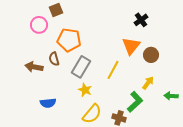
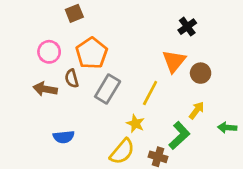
pink circle: (39, 25) -> (49, 52), moved
orange pentagon: (69, 40) -> (92, 53), turned 30
yellow star: (85, 90) -> (135, 124), moved

